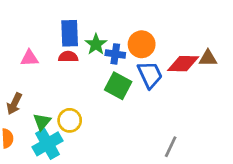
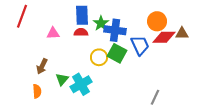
orange circle: (142, 44) -> (157, 21), moved
blue cross: (115, 54) -> (115, 30), size x1.5
yellow circle: (70, 120) -> (99, 57), moved
cyan cross: (48, 144) -> (81, 84), moved

